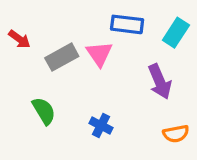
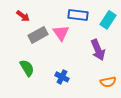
red arrow: (19, 39) -> (23, 16), moved

